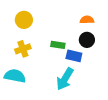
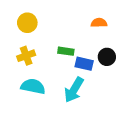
black circle: (87, 40) -> (107, 57), moved
cyan semicircle: (15, 76) -> (33, 86), moved

